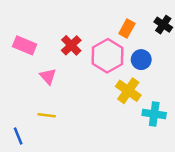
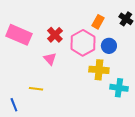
pink rectangle: (25, 45) -> (19, 35), size x1.4
pink triangle: (48, 76) -> (50, 59), moved
yellow cross: (128, 91) -> (99, 70), turned -30

